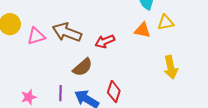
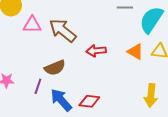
brown semicircle: (83, 67) -> (55, 68), moved
red diamond: (114, 92) -> (89, 101), turned 60

